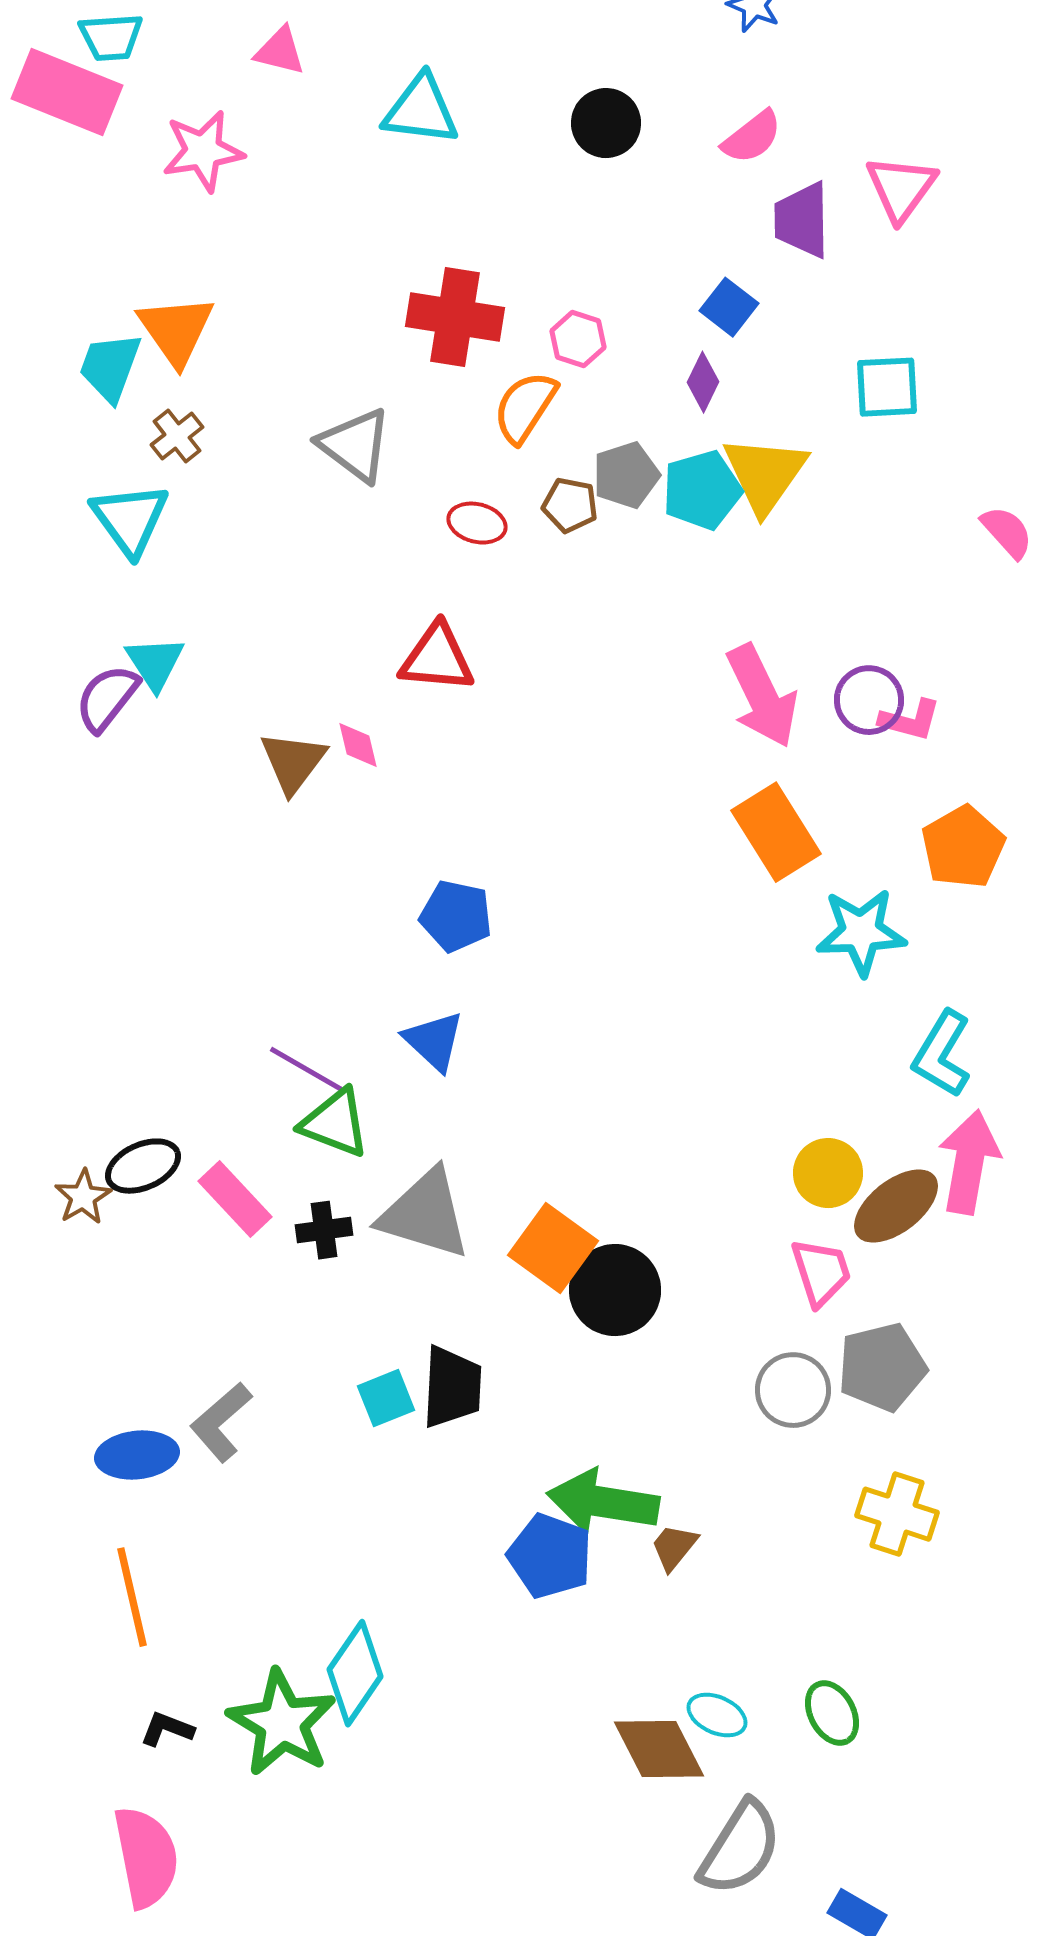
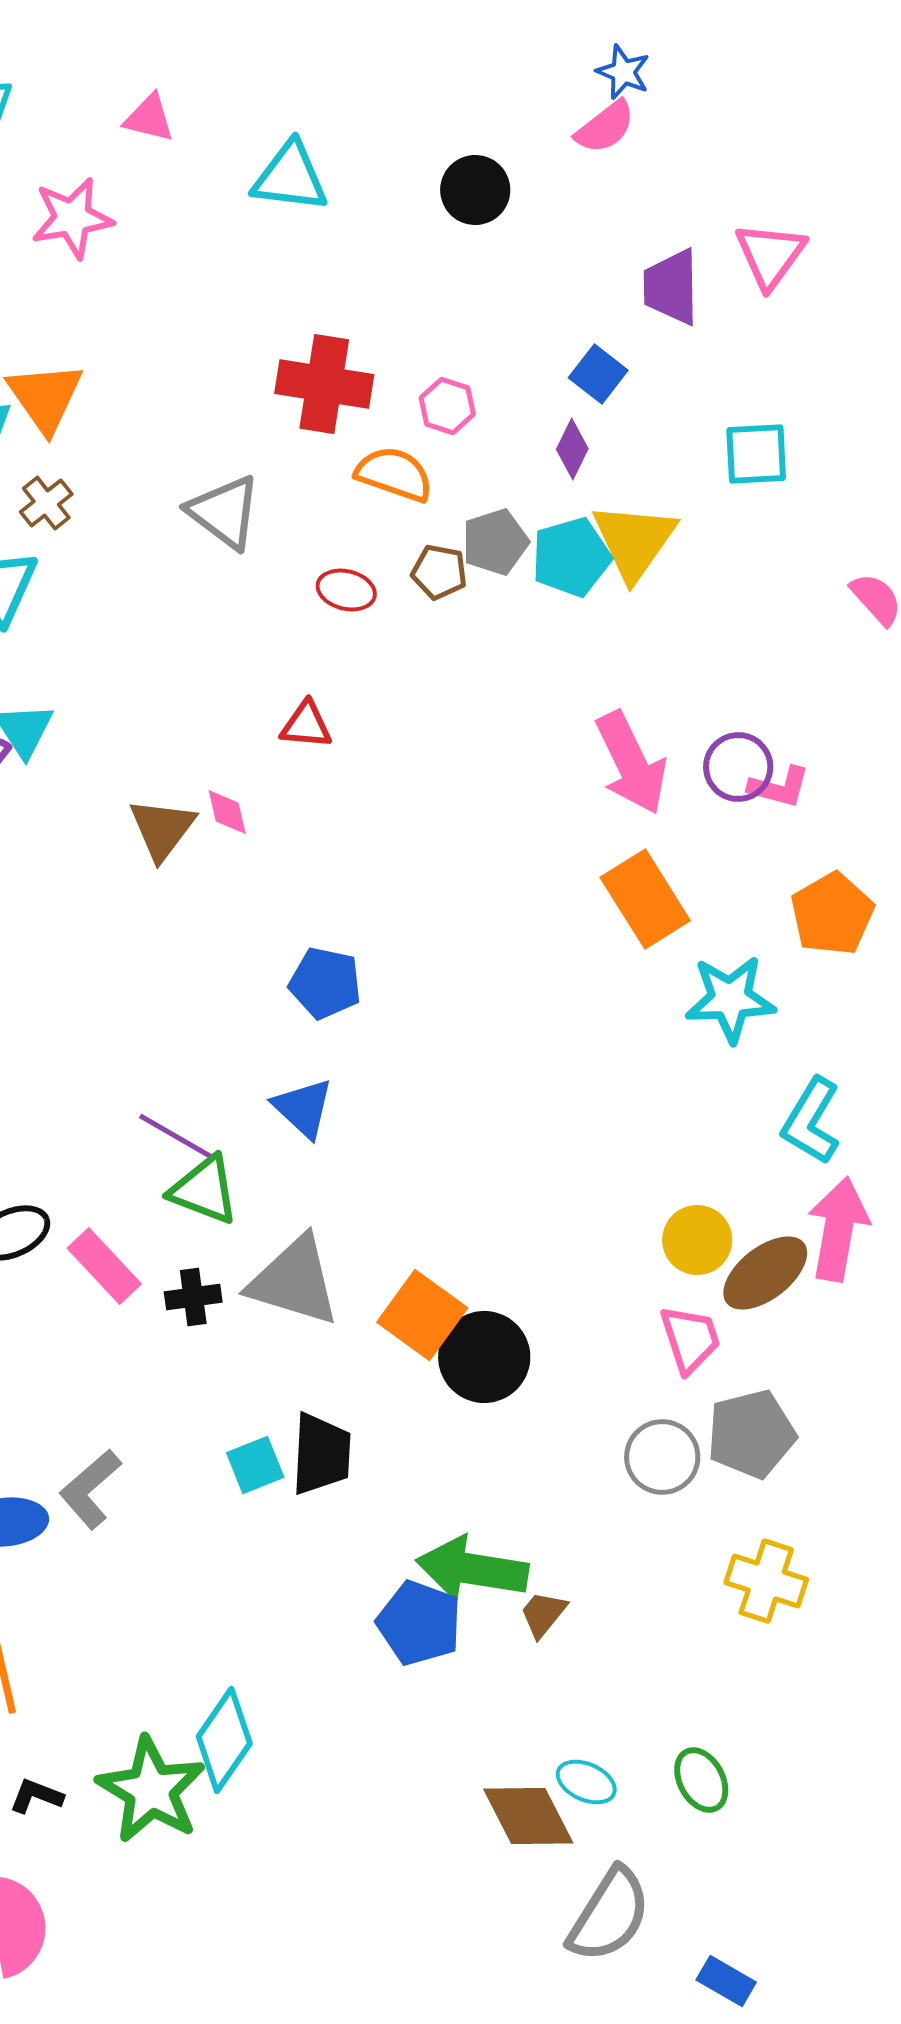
pink semicircle: (752, 137) -> (605, 127), moved
orange semicircle: (525, 407) -> (394, 474), turned 76
red triangle: (437, 658) -> (306, 725), size x0.7

